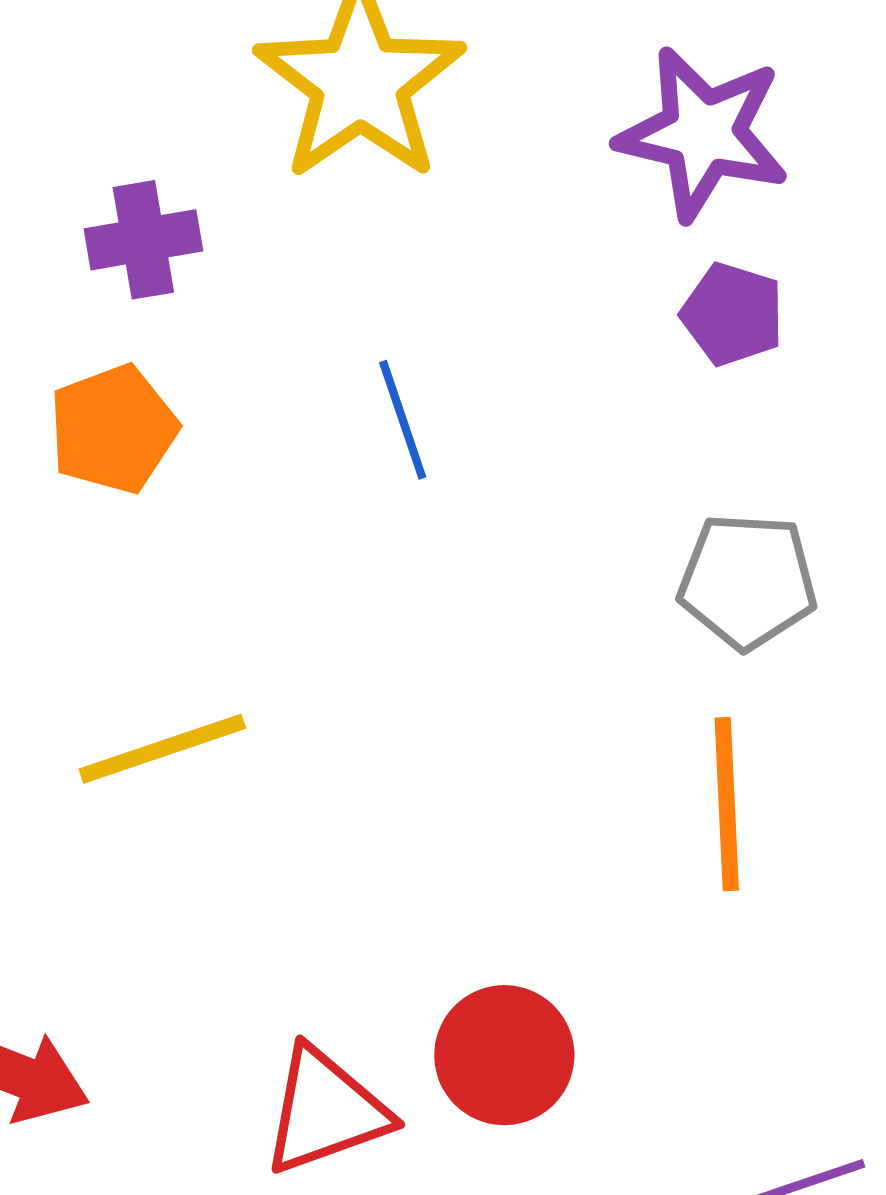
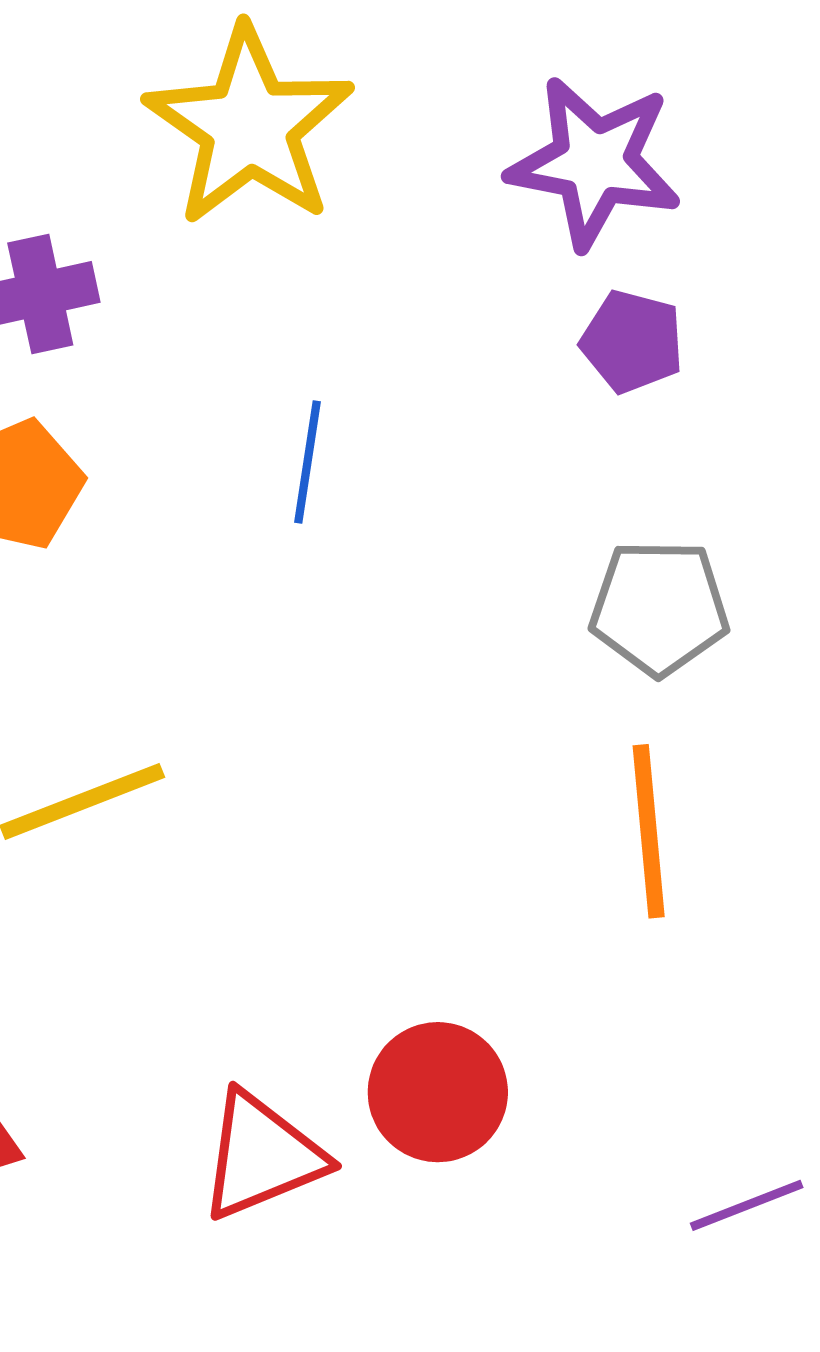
blue line: (403, 420) -> (307, 462), turned 30

